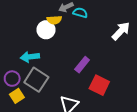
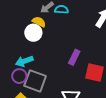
yellow semicircle: (54, 20) -> (39, 22), turned -136
purple circle: (12, 79) -> (19, 76), moved

